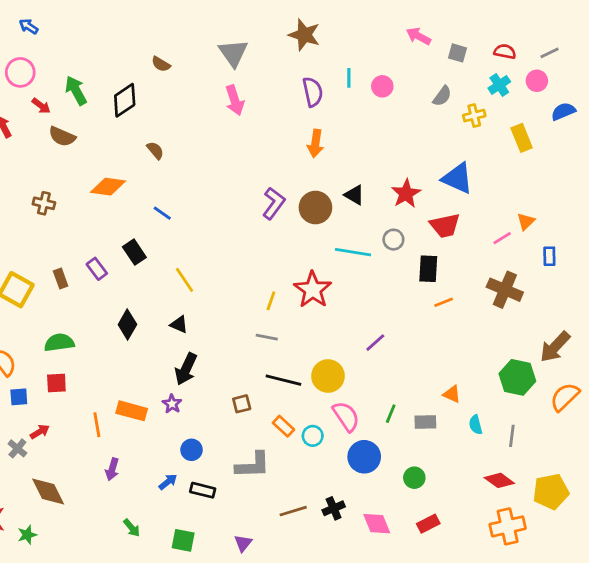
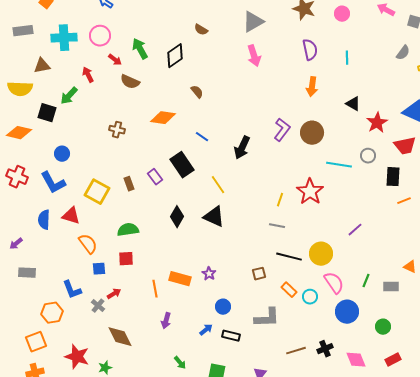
gray triangle: (233, 53) -> (253, 22), turned 35
cyan line: (349, 78) -> (347, 58), moved
pink circle: (382, 86) -> (342, 14), moved
black triangle: (354, 195) -> (353, 104), moved
black rectangle: (134, 252) -> (182, 165), size x1.4
black triangle: (179, 324) -> (214, 217), size x1.6
black arrow: (186, 369) -> (242, 148), moved

